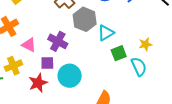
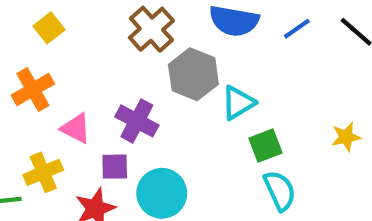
yellow star: (145, 44) -> (346, 137), moved
cyan semicircle: (139, 67) -> (280, 191), moved

